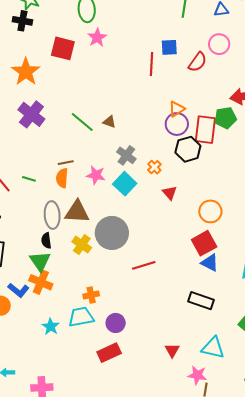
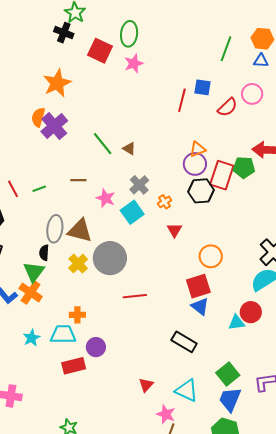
red square: (63, 48) -> (100, 51), moved
orange semicircle: (62, 178) -> (38, 117), moved
green line: (29, 179) -> (39, 189), turned -48
red rectangle: (109, 353) -> (74, 366), moved

